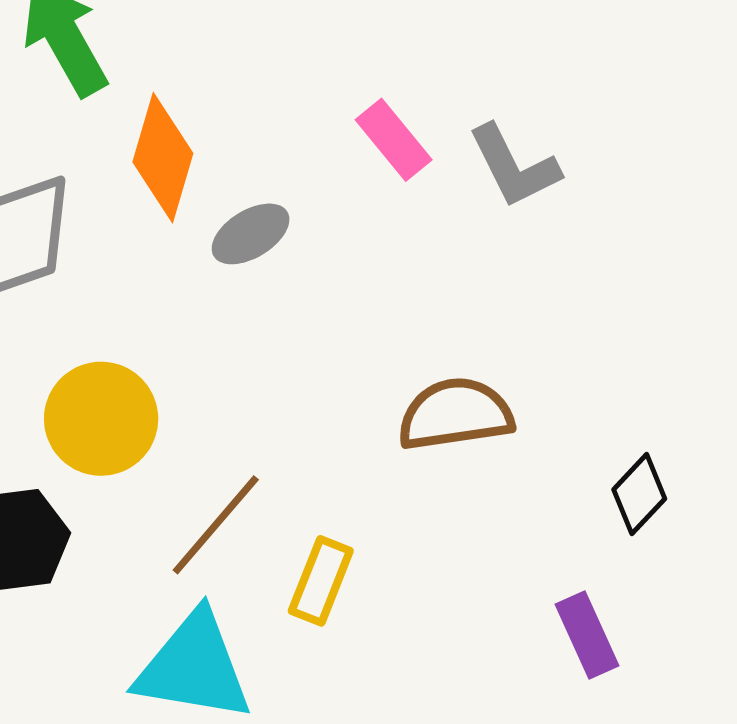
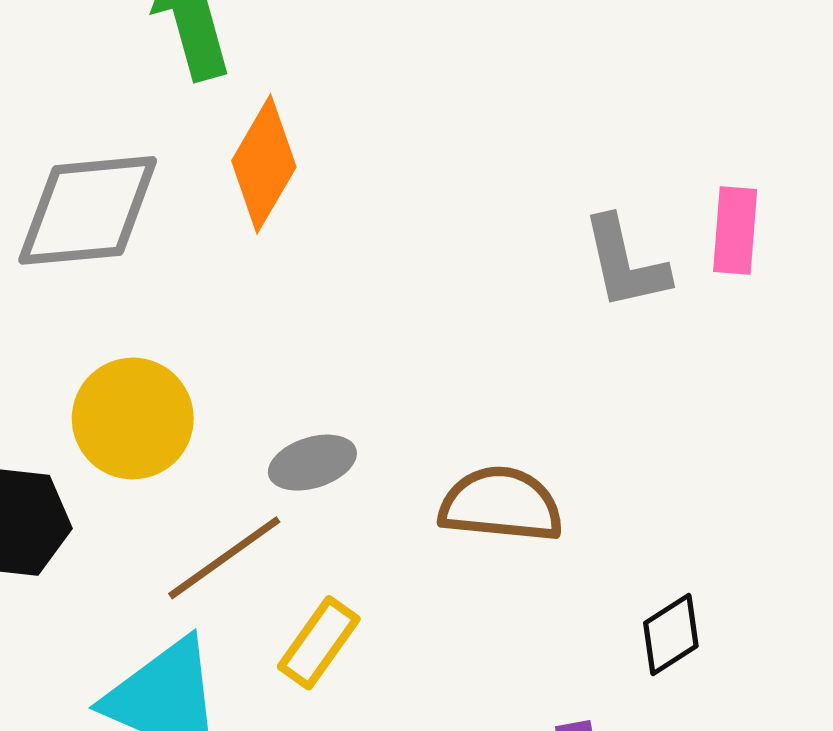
pink rectangle: (394, 140) -> (735, 230), moved, turned 30
gray ellipse: (251, 234) -> (312, 463), moved

